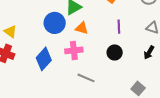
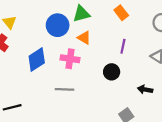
black arrow: (149, 52) -> (145, 89), moved, turned 56
gray line: (86, 78) -> (65, 89), moved, turned -36

